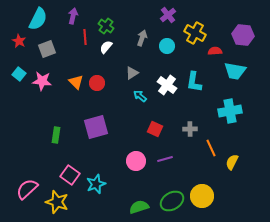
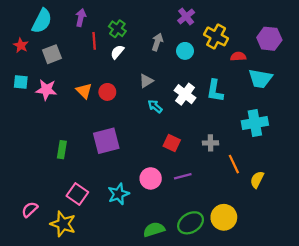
cyan square: (19, 74) -> (21, 82), turned -32
cyan star: (96, 184) -> (118, 194), moved
pink semicircle: (27, 189) -> (30, 210), size x0.7

